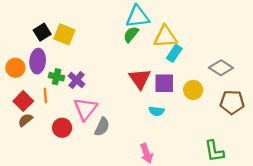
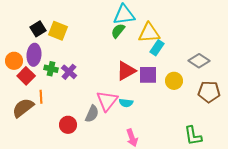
red triangle: (140, 79) -> (126, 71), turned 35
orange line: (45, 96) -> (41, 97), moved
red square: (23, 101) -> (26, 76), moved
pink triangle: (85, 109) -> (107, 101), moved
cyan semicircle: (156, 111) -> (126, 103), moved
brown semicircle: (25, 120) -> (23, 108), size x1.6
red circle: (62, 128) -> (68, 125), moved

